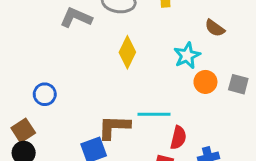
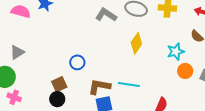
cyan line: (154, 114) -> (129, 85), moved
brown L-shape: (114, 127) -> (99, 87), moved

